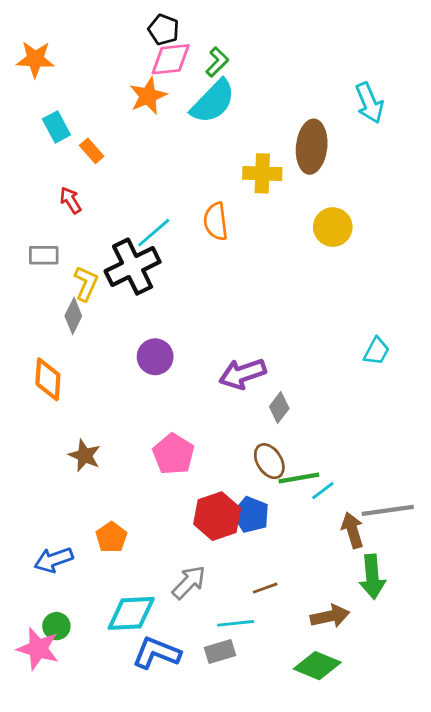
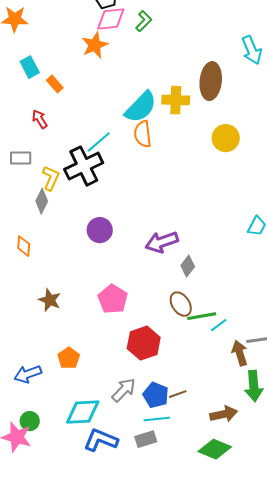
cyan semicircle: (213, 102) -> (141, 107), moved
orange diamond: (48, 379) -> (24, 246), size x0.7
blue pentagon: (251, 515) -> (156, 395), moved

